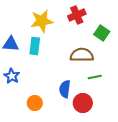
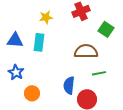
yellow star: (42, 21) -> (46, 17), size x0.6
orange circle: (35, 103) -> (32, 93), moved

